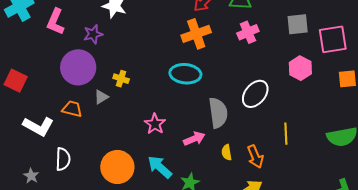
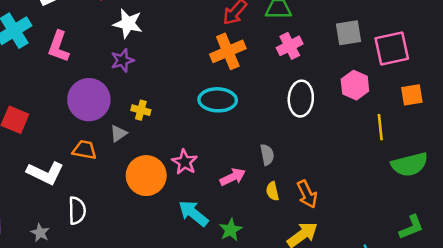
purple star: (93, 34) -> (122, 60), moved
white ellipse: (255, 94) -> (301, 99), moved, turned -32
gray semicircle: (218, 113) -> (267, 155), moved, size x0.6
yellow line: (286, 134) -> (380, 127), moved
orange circle: (117, 167) -> (146, 176), moved

